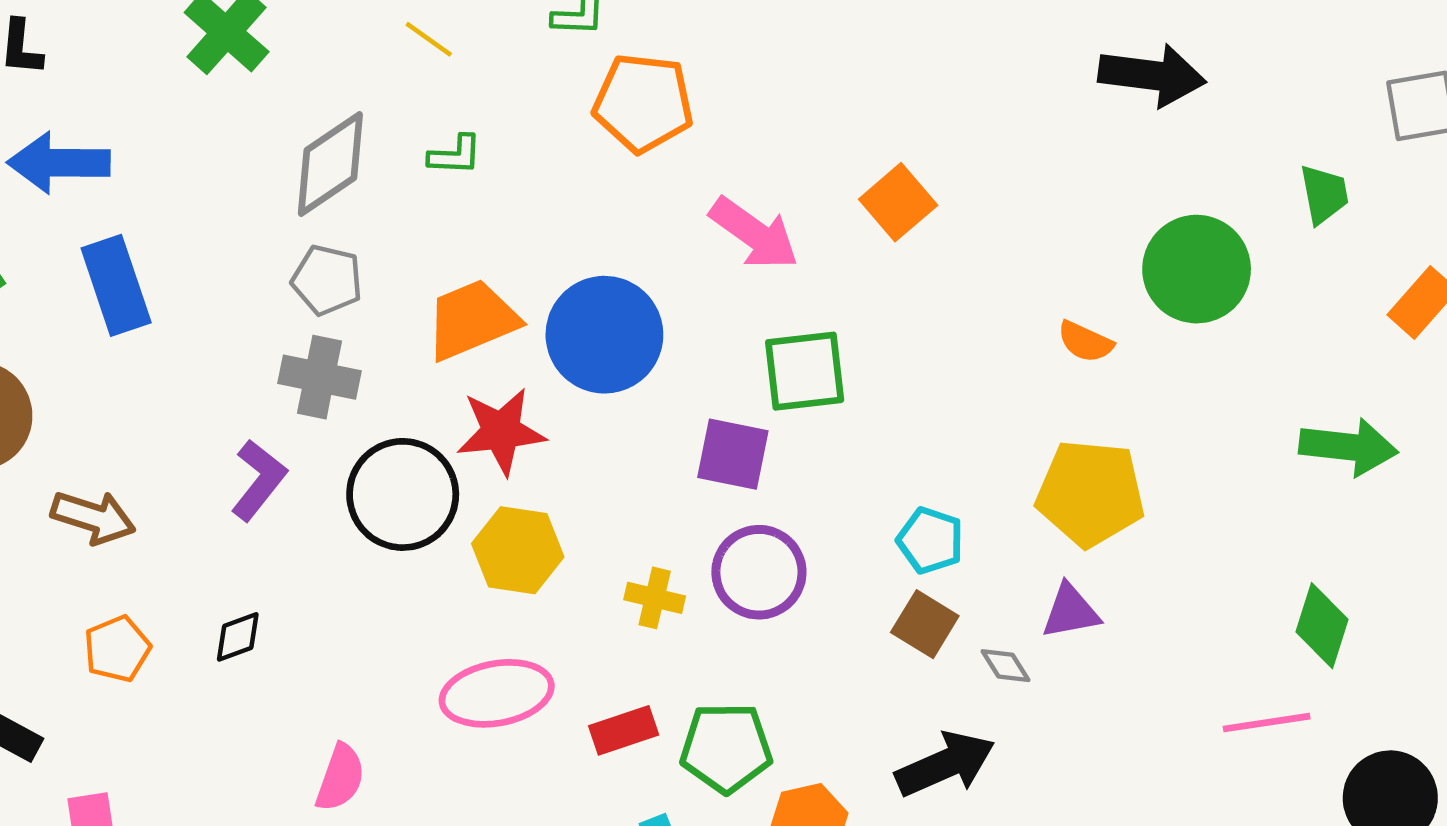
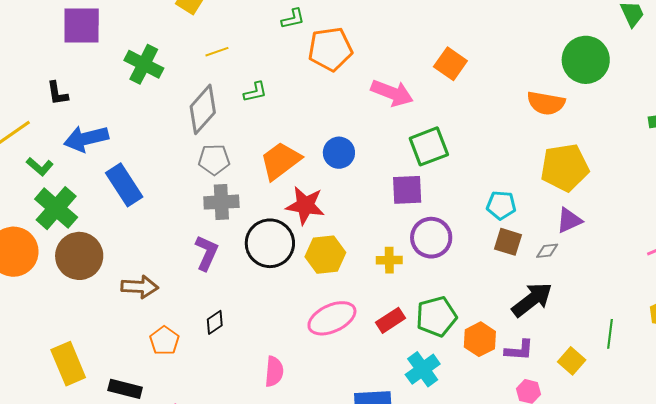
yellow line: (429, 39) -> (217, 52), moved, turned -40
blue circle: (604, 335) -> (339, 153), size x0.6
orange semicircle: (1085, 342) -> (546, 103), size x1.5
red star: (501, 431) -> (305, 205), turned 30
gray diamond: (1005, 666) -> (547, 251), turned -50

